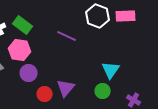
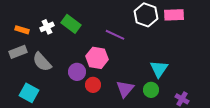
pink hexagon: (20, 50) -> (97, 58), moved
purple triangle: (66, 88) -> (125, 89), moved
red circle: (45, 94) -> (93, 85), moved

